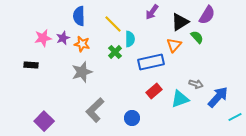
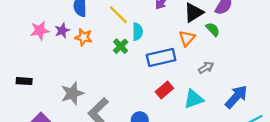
black rectangle: (31, 65) -> (24, 81), moved
gray star: (82, 72) -> (72, 93), moved
gray arrow: (196, 84) -> (206, 68), moved, turned -48

